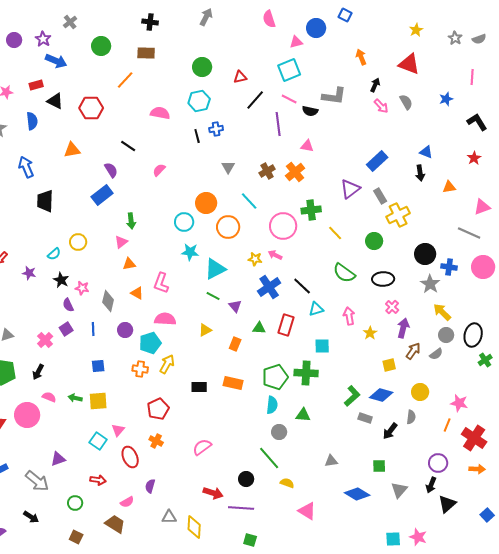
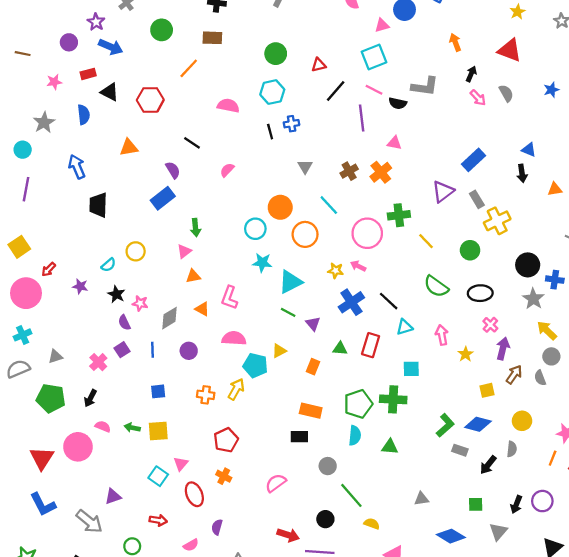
purple circle: (14, 40) -> (69, 42), moved
gray diamond: (108, 301) -> (169, 318), turned 45
cyan pentagon: (150, 343) -> (255, 365), moved, turned 30
gray semicircle: (436, 354) -> (540, 378), turned 104
black rectangle: (199, 387) -> (299, 437), moved
gray circle: (279, 432) -> (328, 466), moved
black arrow: (431, 485) -> (516, 504), moved

